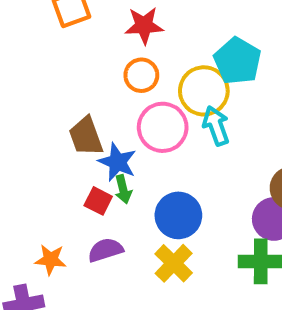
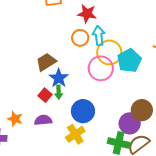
cyan pentagon: (237, 61) -> (129, 61), moved
cyan arrow: (216, 126) -> (99, 36), moved
pink circle: (163, 127) -> (101, 68), moved
brown trapezoid: (86, 136) -> (46, 62), turned 65

